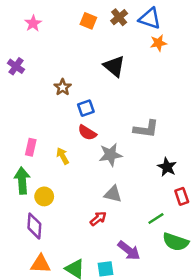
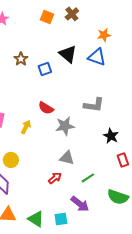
blue triangle: (150, 18) -> (97, 57), moved
brown star: (63, 87) -> (21, 59), moved
blue square: (86, 108) -> (45, 69), moved
yellow arrow: (63, 156) -> (26, 127), turned 56
green line: (156, 219) -> (88, 178), moved

